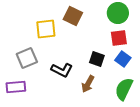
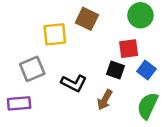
red square: (119, 38) -> (129, 49), moved

